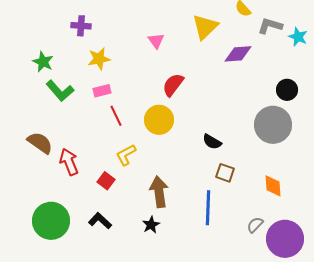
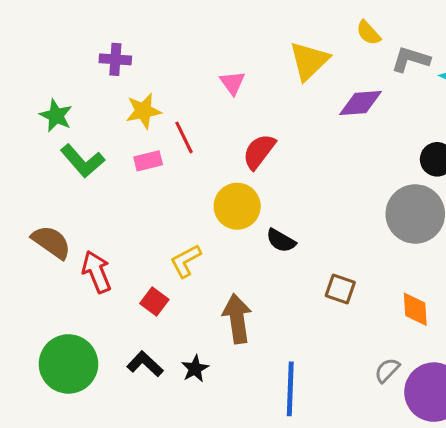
red line: (116, 116) -> (184, 137), moved
black semicircle: (212, 142) -> (281, 241), moved
blue line: (208, 208) -> (290, 389), moved
black star: (151, 225) -> (195, 369), moved

